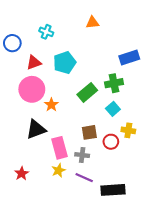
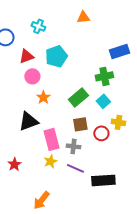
pink circle: (32, 89) -> (32, 76), moved, size x0.6
green rectangle: (87, 92) -> (78, 97), moved

